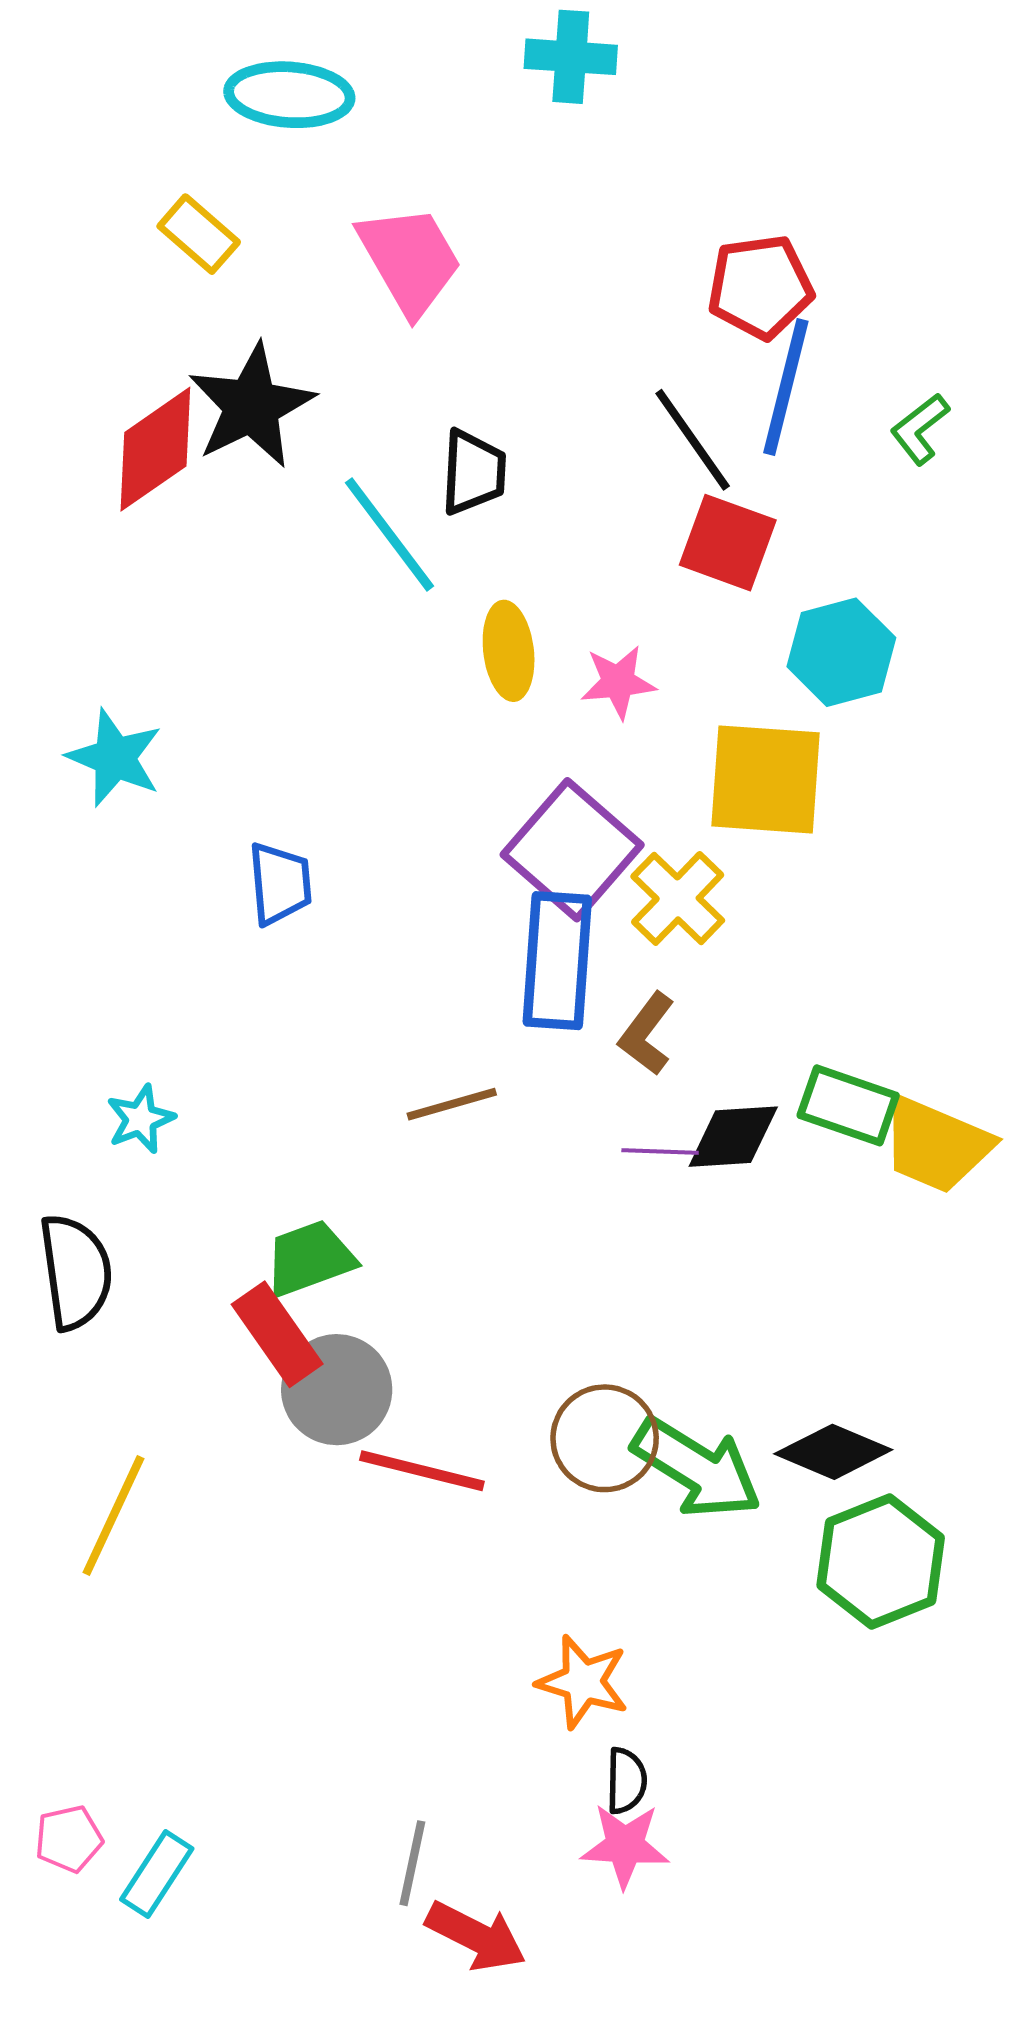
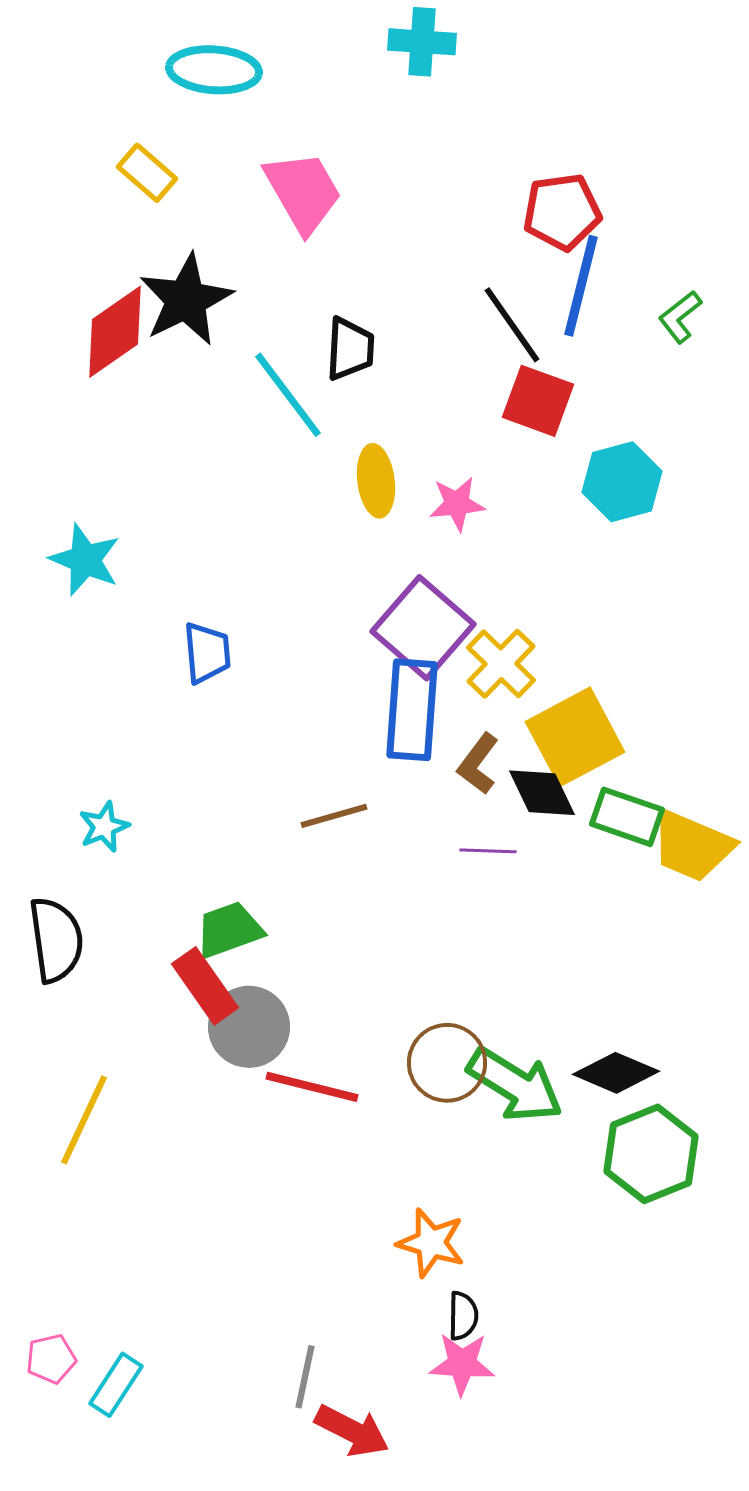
yellow square: (766, 779) -> (575, 737), moved, turned -32
black diamond: (733, 1137) -> (542, 793), moved, turned 68

